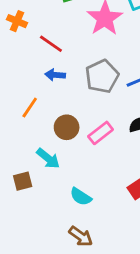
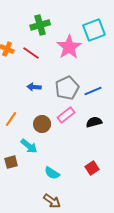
red line: (51, 44) -> (31, 53), moved
orange line: (30, 107) -> (11, 119), moved
pink rectangle: (101, 133) -> (66, 115), moved

